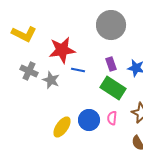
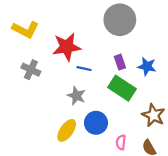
gray star: (51, 80) -> (76, 96), moved
pink semicircle: (112, 118) -> (121, 142), moved

